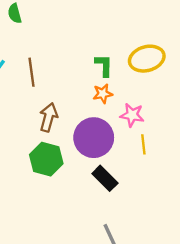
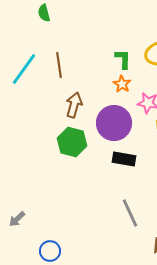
orange star: (103, 94) -> (122, 84), turned -30
black rectangle: (105, 178) -> (124, 159), turned -35

